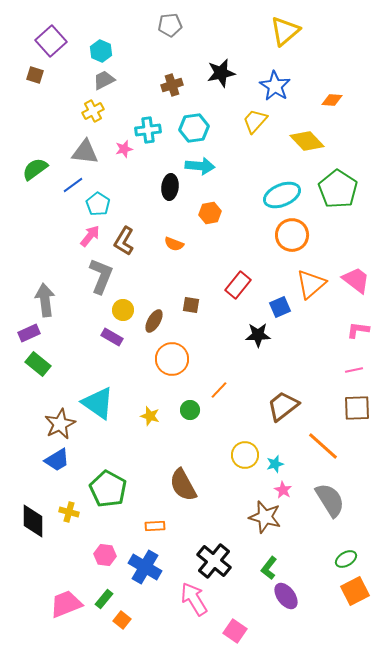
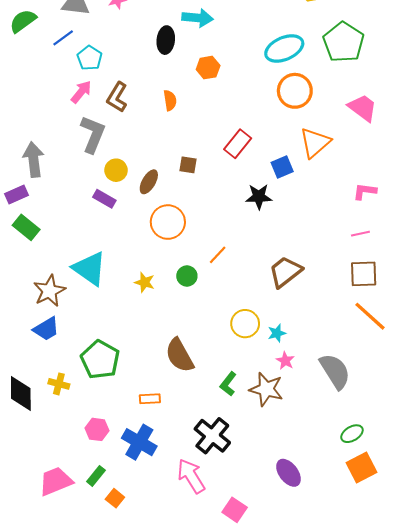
orange semicircle: (174, 244) -> (170, 100), turned -120
pink trapezoid: (356, 280) -> (363, 108), moved
orange line: (323, 446) -> (370, 316), moved
green L-shape: (269, 568) -> (228, 384), moved

